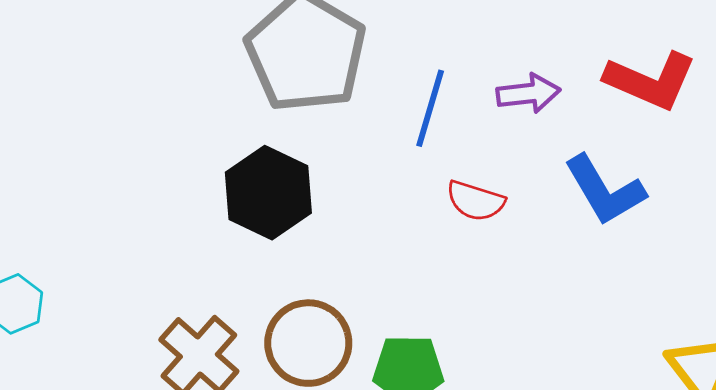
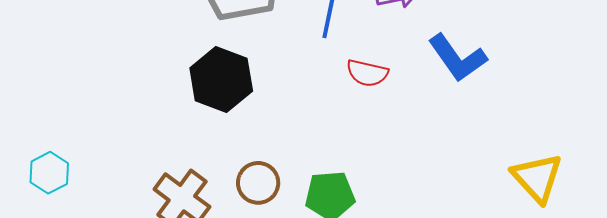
brown circle: (308, 343) -> (258, 183), size x0.7

